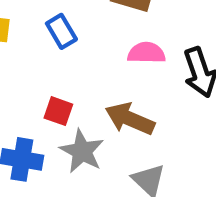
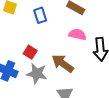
gray star: (82, 151) -> (37, 74), turned -30

